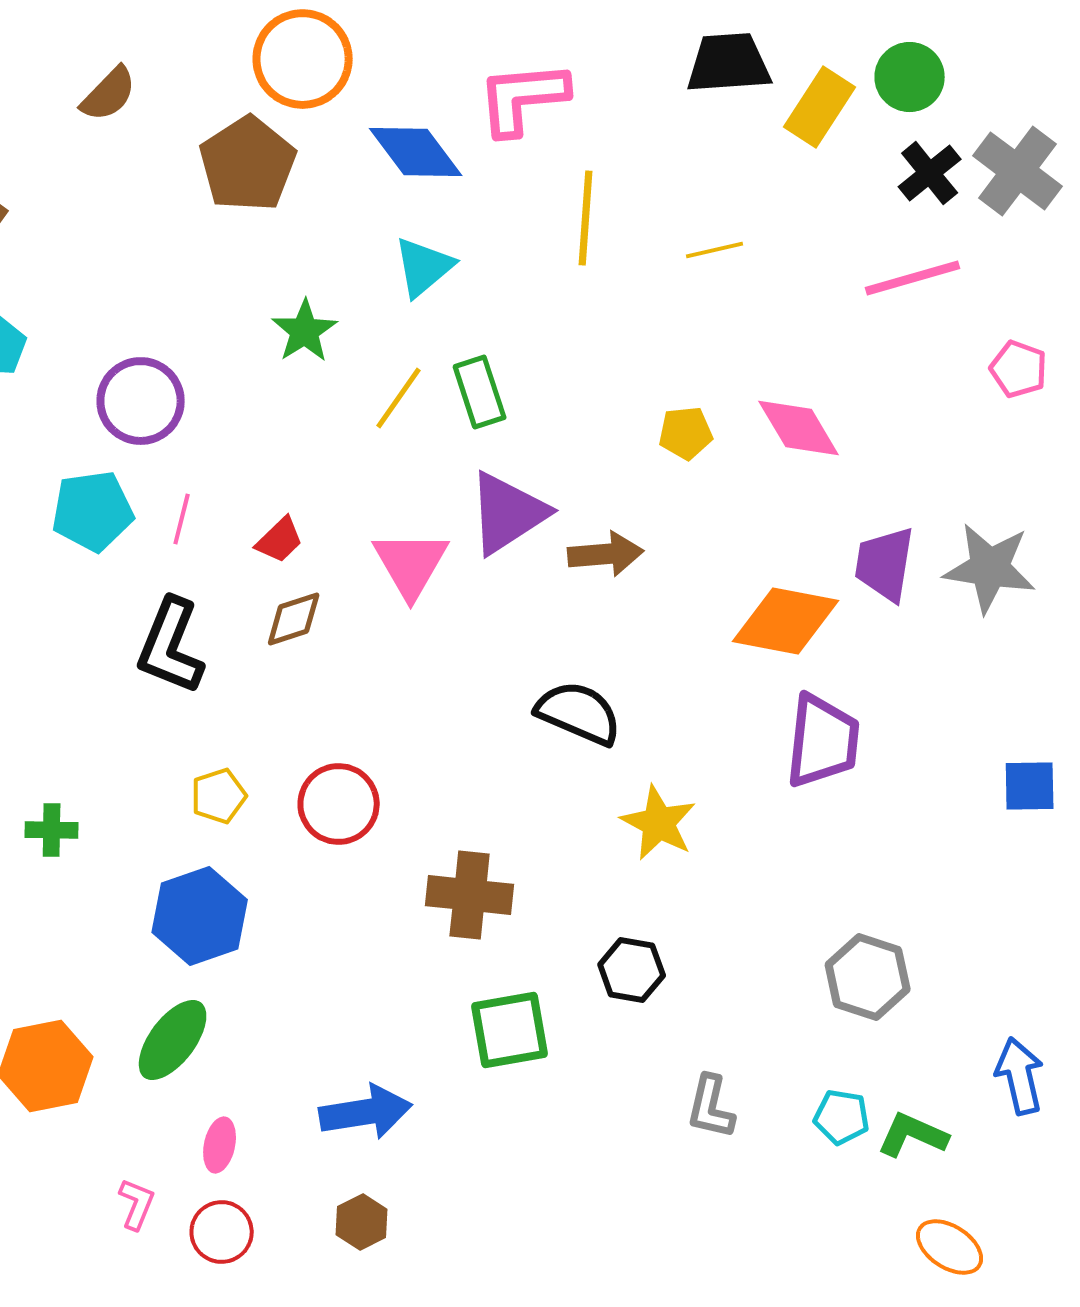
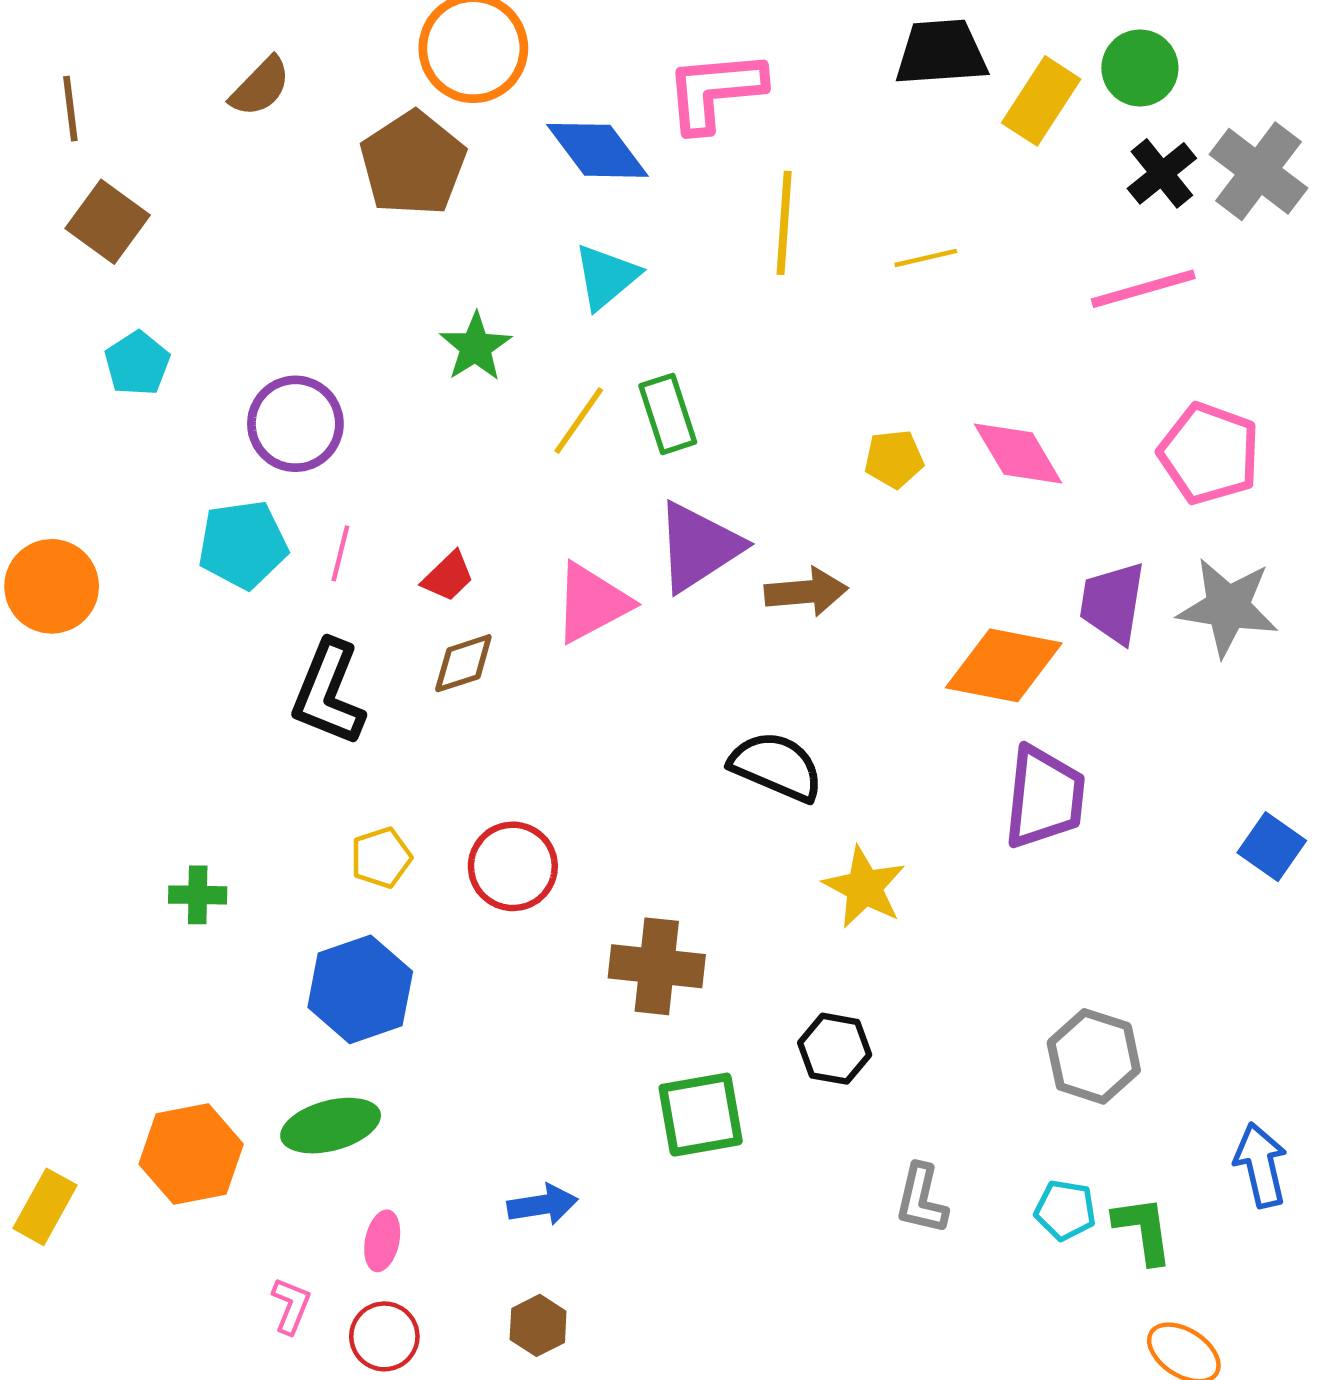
pink pentagon: (1019, 369) -> (1209, 453), moved, size x1.6
pink triangle: (411, 564) -> (592, 603), turned 32
blue square: (1030, 786) -> (1272, 847), turned 36
green ellipse: (173, 1040) -> (331, 1126), turned 38
blue arrow: (366, 1112) -> (543, 1205), size x0.7
green L-shape: (913, 1135) -> (1143, 1230), turned 58

